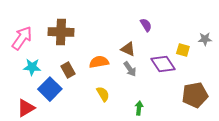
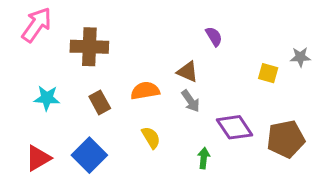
pink arrow: (22, 38) -> (37, 25), moved
purple diamond: (163, 64) -> (234, 127), moved
blue square: (50, 89) -> (89, 155), moved

